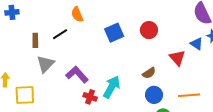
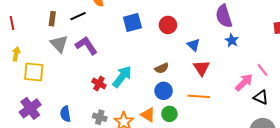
blue triangle: (197, 44) -> (194, 45), moved
red triangle: (177, 58) -> (201, 68), moved
gray triangle: (45, 64) -> (59, 44), turned -36
purple L-shape: (77, 74) -> (86, 46), moved

